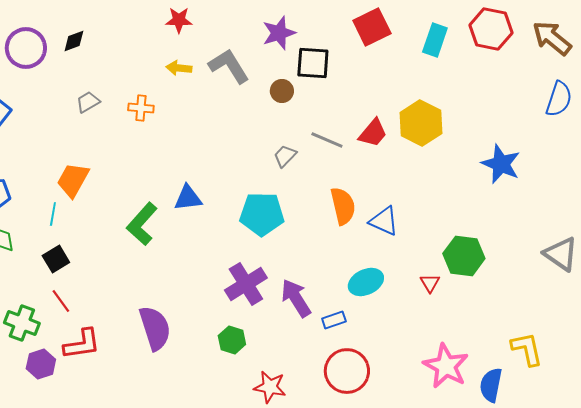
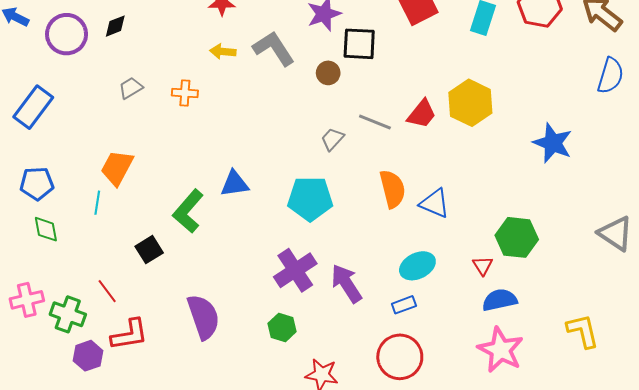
black square: (56, 259) -> (149, 250), moved
blue rectangle: (334, 320) -> (404, 305), moved
blue semicircle: (491, 385) -> (500, 300), moved, turned 68

